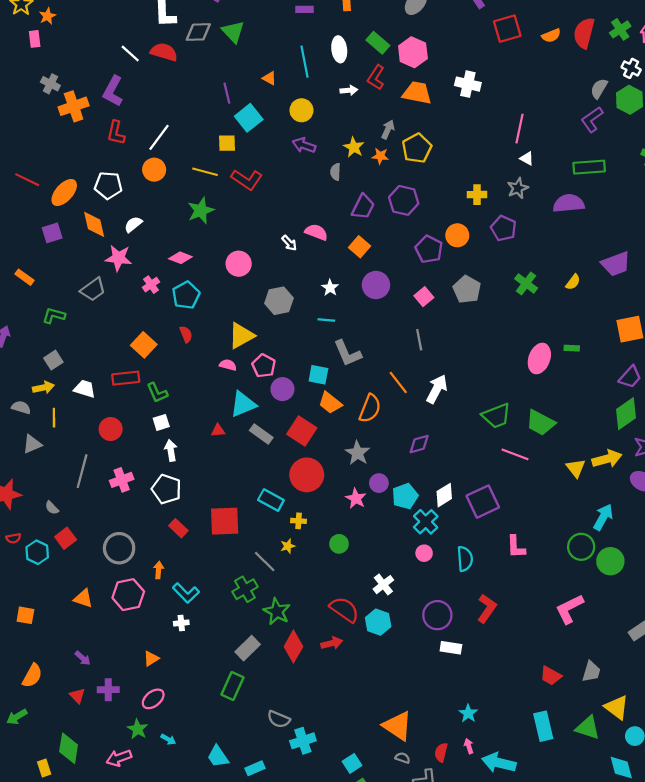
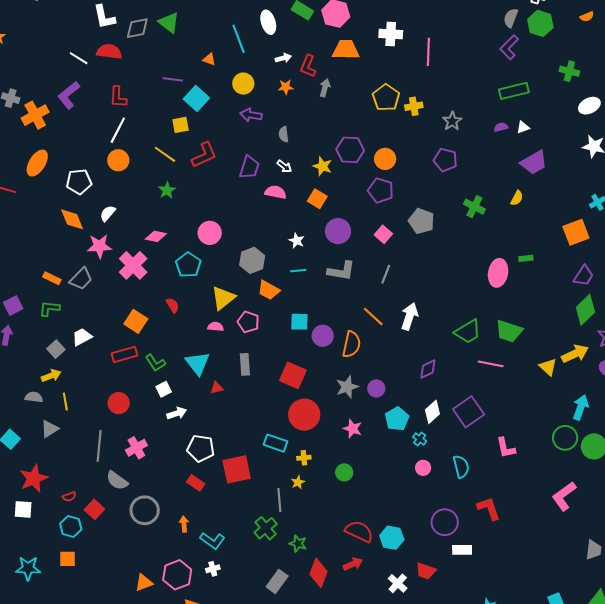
red L-shape: (376, 77) -> (308, 66), moved
purple L-shape: (113, 91) -> (69, 95), turned 32
purple line: (227, 93) -> (173, 79), turned -60
pink line: (520, 129) -> (428, 52), moved
red L-shape: (116, 133) -> (118, 97), moved
yellow star: (354, 147) -> (322, 166), moved
yellow pentagon: (417, 148) -> (386, 98), moved
orange star: (380, 156) -> (286, 87), moved
white triangle: (527, 159) -> (523, 127), moved, turned -40
yellow line: (205, 172) -> (165, 154), turned 30
red L-shape: (247, 180) -> (204, 155), turned -48
orange ellipse: (64, 193) -> (37, 163), moved
yellow cross: (477, 195) -> (414, 106), moved
purple semicircle: (569, 203) -> (501, 127), size x0.5
purple trapezoid: (363, 207) -> (249, 167), moved
green star: (201, 211) -> (167, 190), size x0.7
purple square: (52, 233) -> (13, 306), moved
orange circle: (457, 235) -> (385, 159), moved
white arrow: (289, 243) -> (284, 166), moved
purple trapezoid: (616, 264) -> (534, 162), moved
orange rectangle: (24, 277) -> (52, 278), moved
pink cross: (151, 285) -> (133, 265), size x1.8
cyan pentagon: (186, 295) -> (188, 265), moved
gray line: (419, 340) -> (386, 274), turned 42
gray L-shape: (347, 353) -> (341, 271), moved, turned -48
white trapezoid: (85, 389) -> (82, 337), moved, turned -35
purple circle: (282, 389) -> (323, 336), moved
orange trapezoid: (330, 403) -> (269, 290), moved
cyan triangle: (243, 404) -> (198, 363), moved, turned -36
gray rectangle: (261, 434) -> (245, 364), moved, turned 60
purple diamond: (419, 444) -> (428, 369), moved
white arrow: (171, 450) -> (177, 413), turned 90
gray star: (357, 453) -> (347, 387), turned 30
purple circle: (379, 483) -> (376, 388), moved
white pentagon: (166, 489) -> (201, 448), moved
gray semicircle: (52, 508) -> (117, 480), moved, size x1.6
cyan cross: (426, 522) -> (420, 439), size x0.6
red semicircle: (13, 538) -> (69, 497), moved
gray line: (265, 562) -> (279, 500), turned 50
white cross: (383, 585) -> (398, 583), moved
pink hexagon: (128, 595) -> (177, 575), moved
orange triangle: (83, 598) -> (144, 583), moved, turned -30
red L-shape: (487, 608) -> (489, 508), turned -44
green star: (277, 611) -> (298, 544), size x0.7
orange square: (25, 615) -> (67, 559), moved
red trapezoid: (551, 676) -> (426, 571), moved

